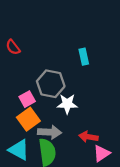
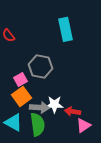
cyan rectangle: (84, 57) -> (65, 29), moved, size x1.6
white star: (67, 104) -> (54, 104), moved

